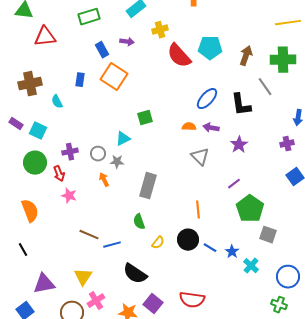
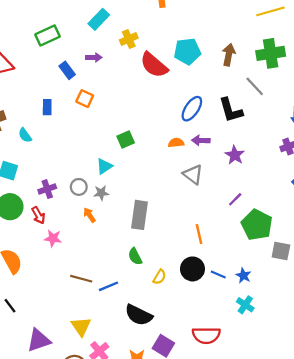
orange square: (114, 77) -> (85, 99), size x0.6
cyan cross: (251, 266) -> (245, 305), moved

